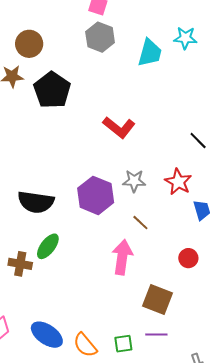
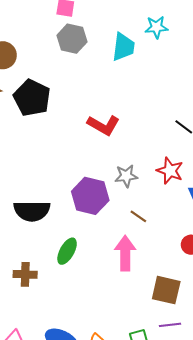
green ellipse: (48, 246) -> (67, 251), moved

